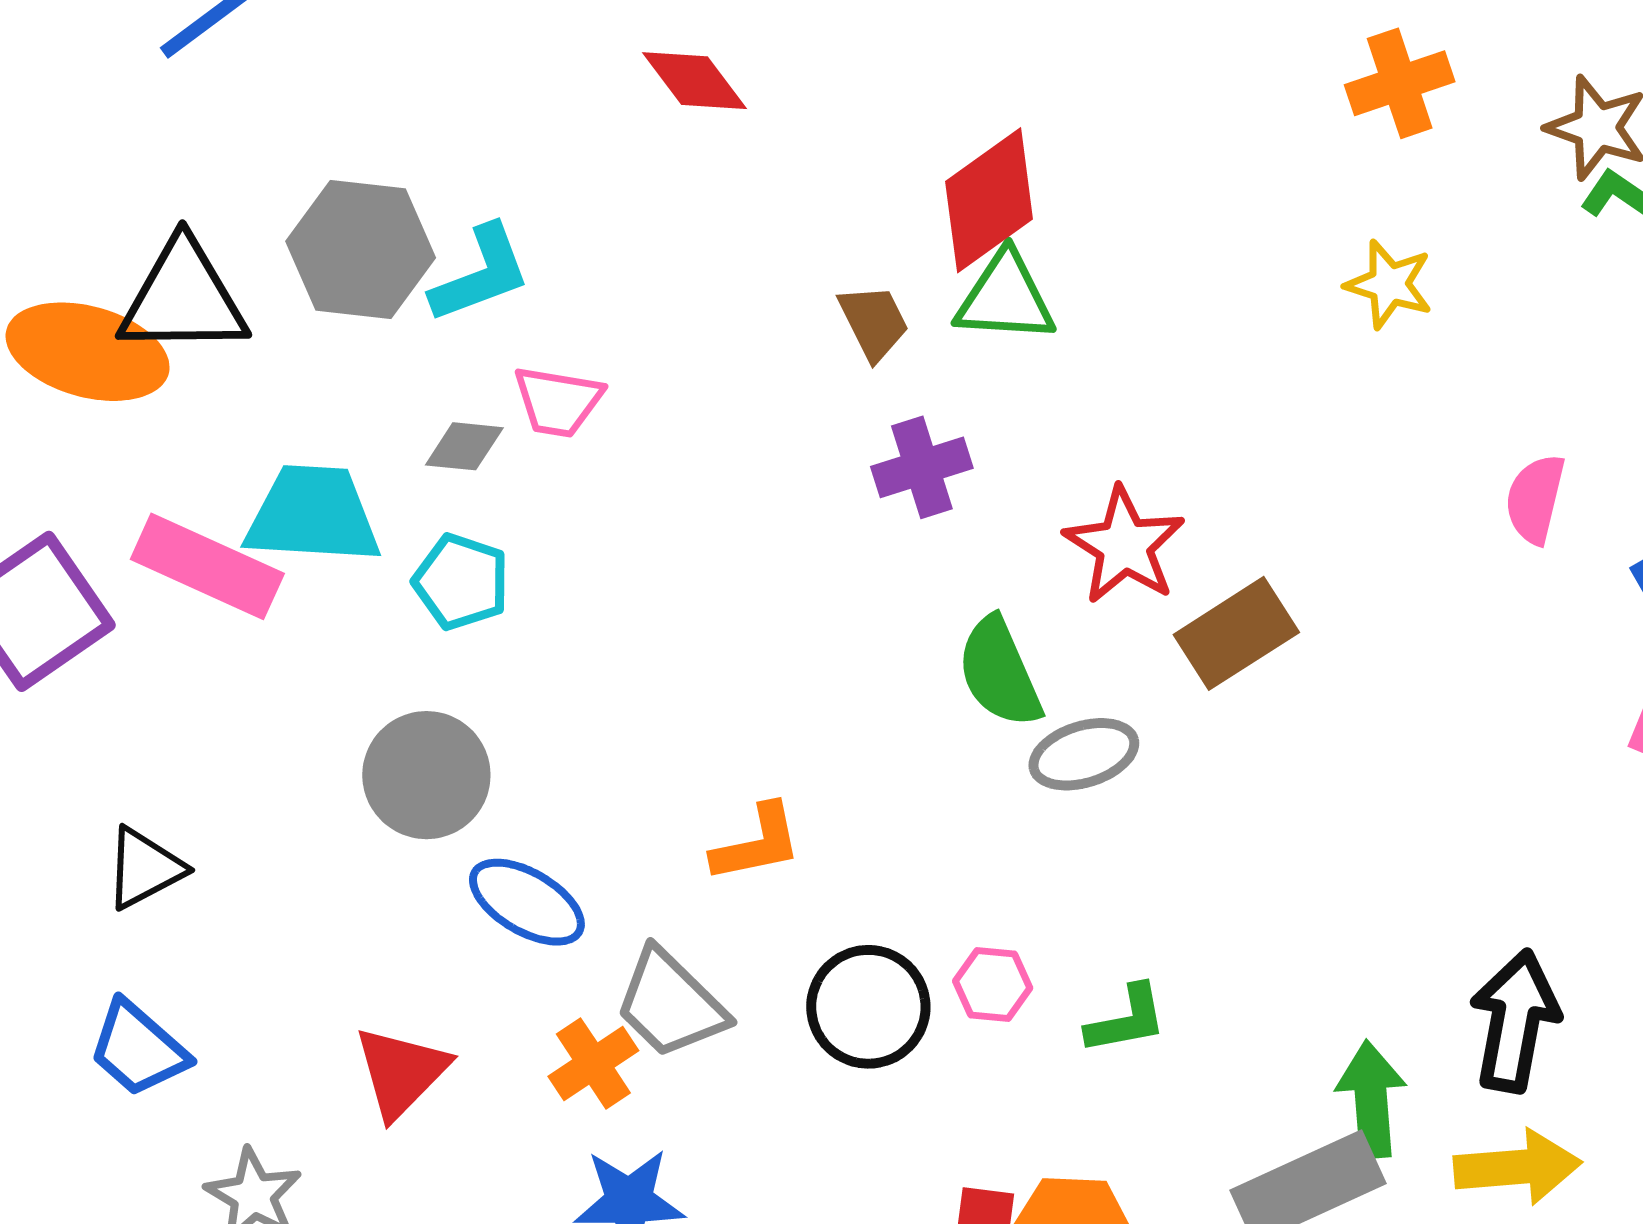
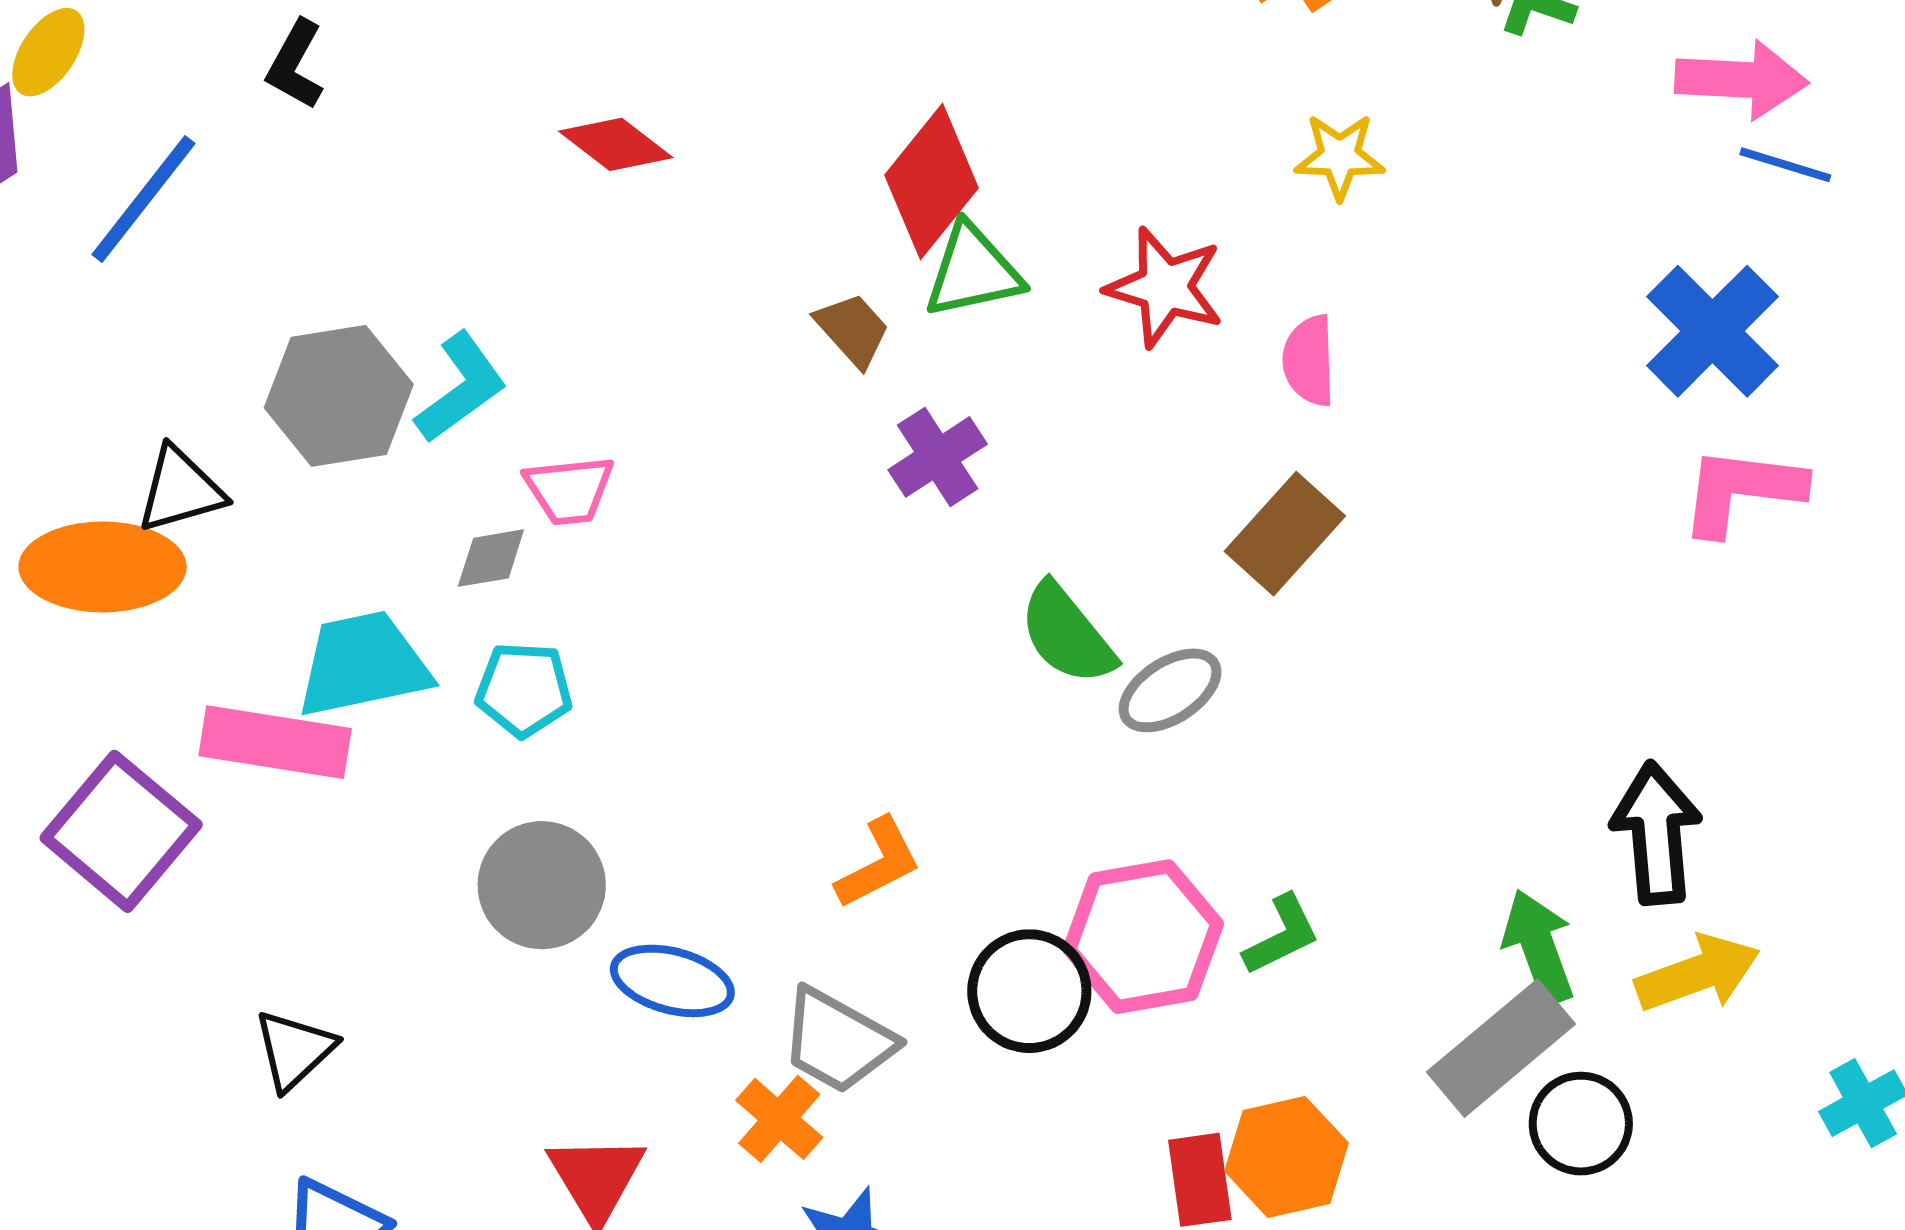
black triangle: (183, 298) -> (180, 490), size x0.7
pink semicircle: (1535, 499) -> (1309, 361), moved
red star: (1124, 545) -> (1165, 287), moved
pink hexagon: (993, 985) -> (1143, 937), size x2.0

